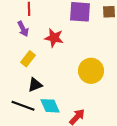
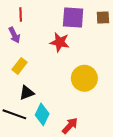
red star: (54, 38) -> (60, 42), moved
cyan diamond: (50, 106) -> (42, 114), turned 50

